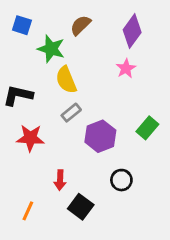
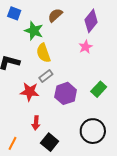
red star: (30, 138) -> (30, 92), moved
black circle: (121, 180) -> (93, 131), moved, size x1.6

